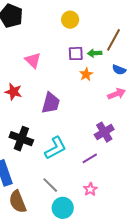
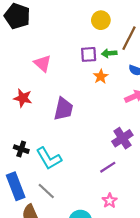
yellow circle: (70, 20) -> (101, 20), moved
black cross: (21, 139) -> (21, 149), moved, size x0.6
cyan L-shape: (56, 148) -> (49, 158), moved, turned 90
gray line: (50, 185) -> (46, 191), moved

